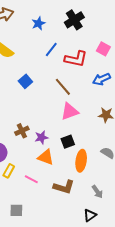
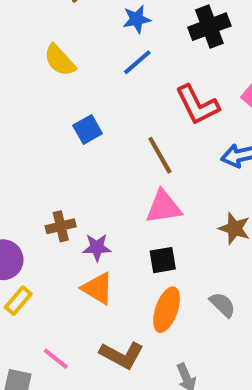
blue line: (51, 50) -> (137, 62), moved
red L-shape: (76, 59) -> (197, 105), turned 40
black square: (68, 142) -> (163, 260), moved
pink line: (31, 179) -> (56, 359), moved

